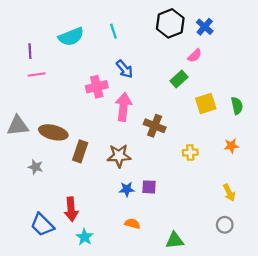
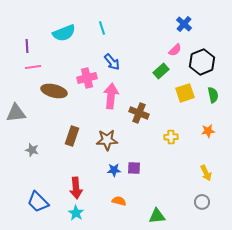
black hexagon: (170, 23) -> (202, 62), moved
brown ellipse: (53, 132) -> (54, 91), moved
red arrow: (71, 209) -> (76, 188), moved

